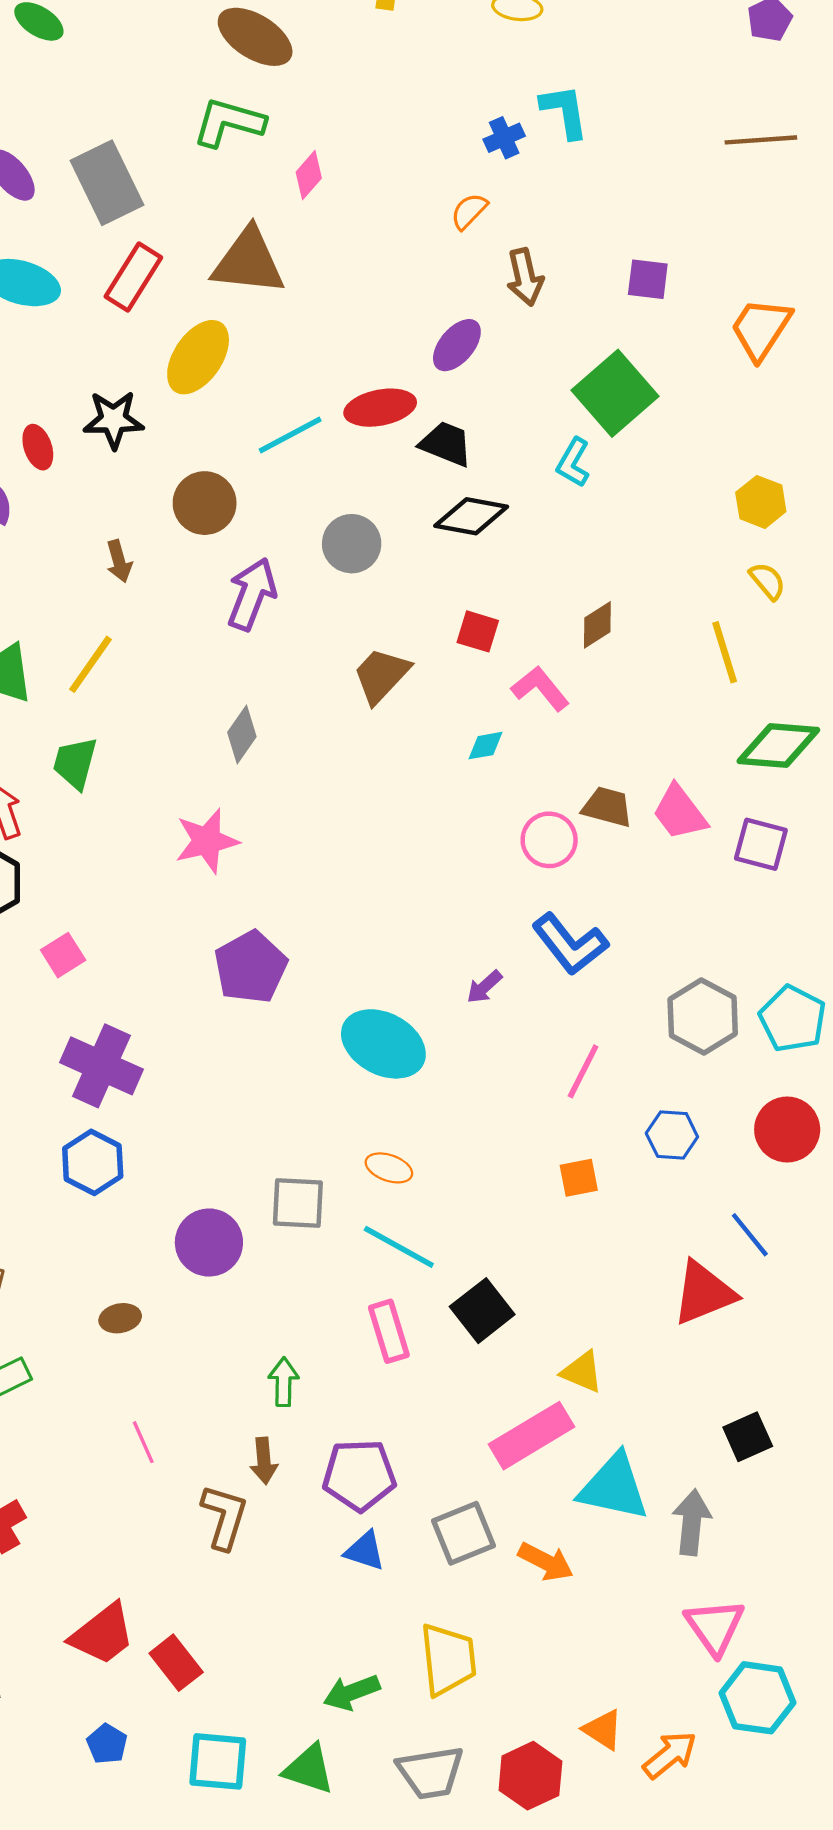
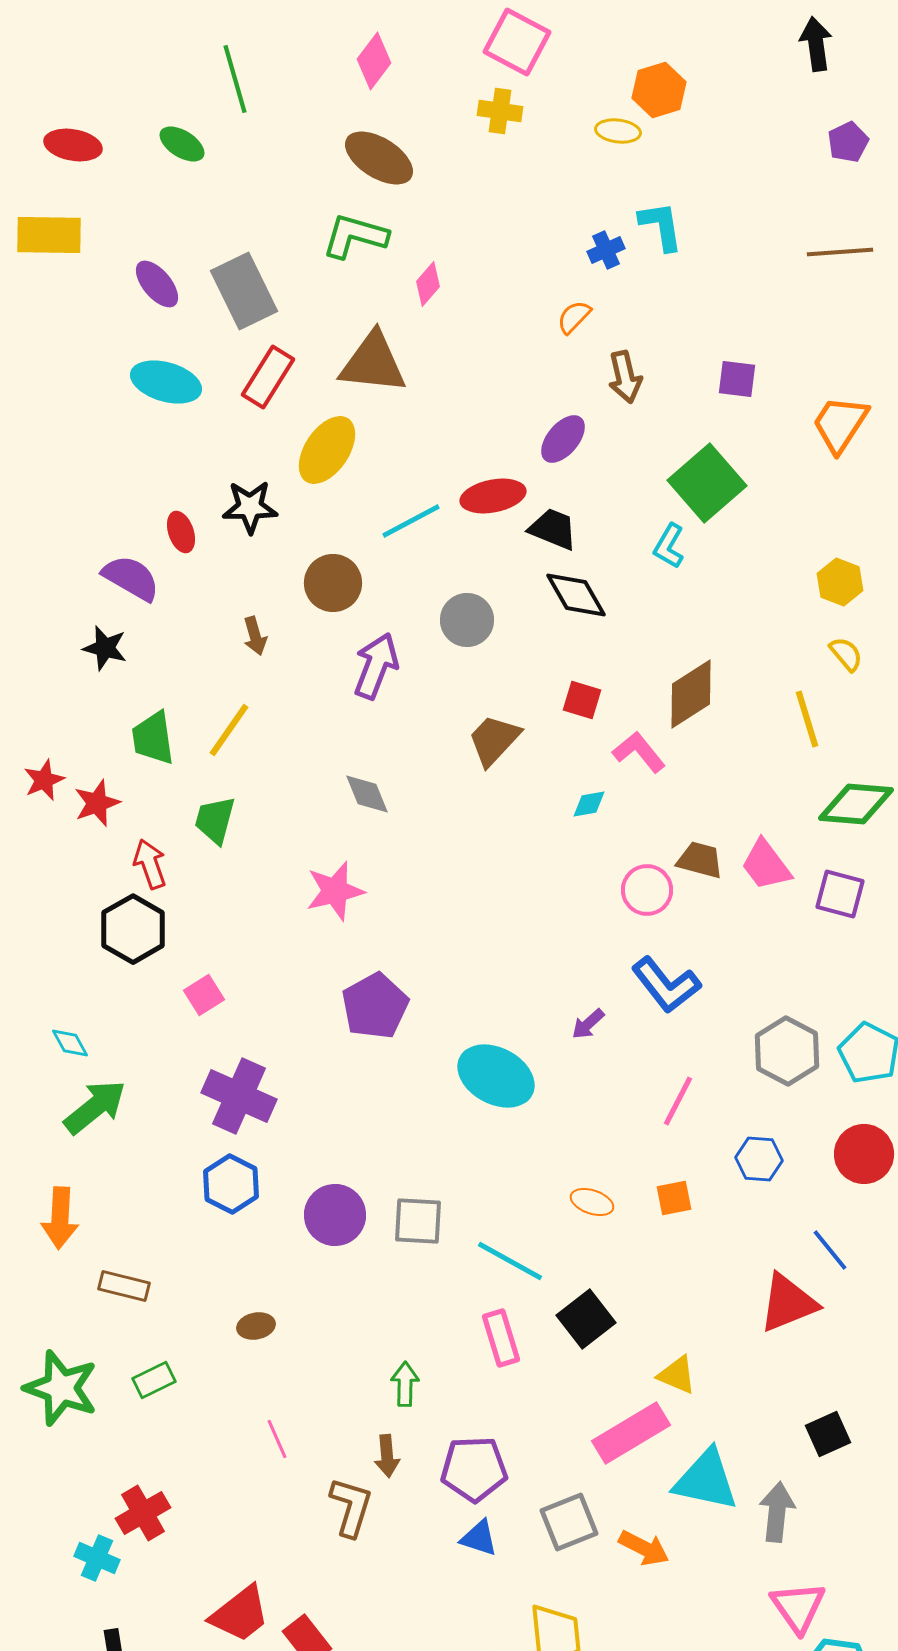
black diamond: (471, 516) -> (576, 595), turned 50
brown diamond: (597, 625) -> (691, 694), size x1.6
gray diamond: (242, 735) -> (367, 794), turned -57
orange ellipse: (389, 1168) -> (592, 1202), moved
purple circle: (209, 1243) -> (335, 1215), moved

